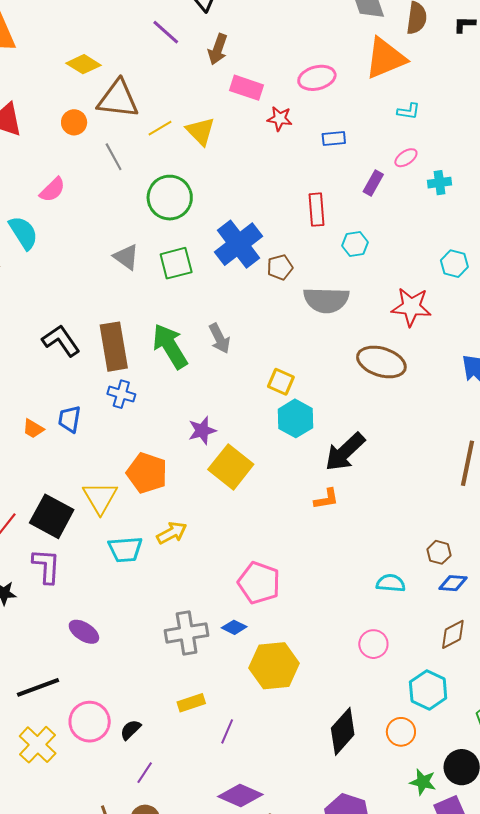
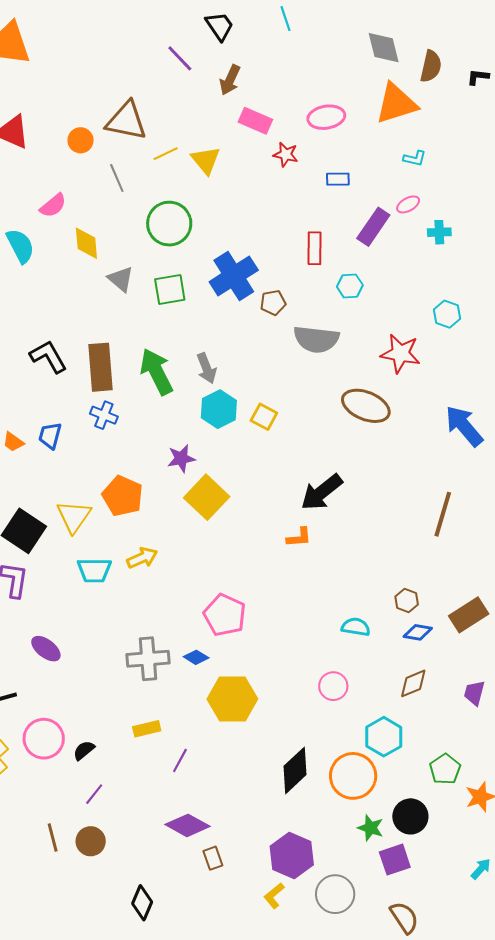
yellow diamond: (84, 64) -> (86, 243), moved, turned 48
purple rectangle: (373, 183) -> (373, 227), size x1.5
cyan hexagon: (295, 418) -> (219, 409), moved
orange circle: (401, 732) -> (353, 776), size x1.6

